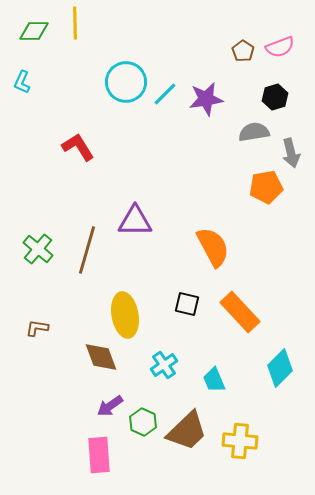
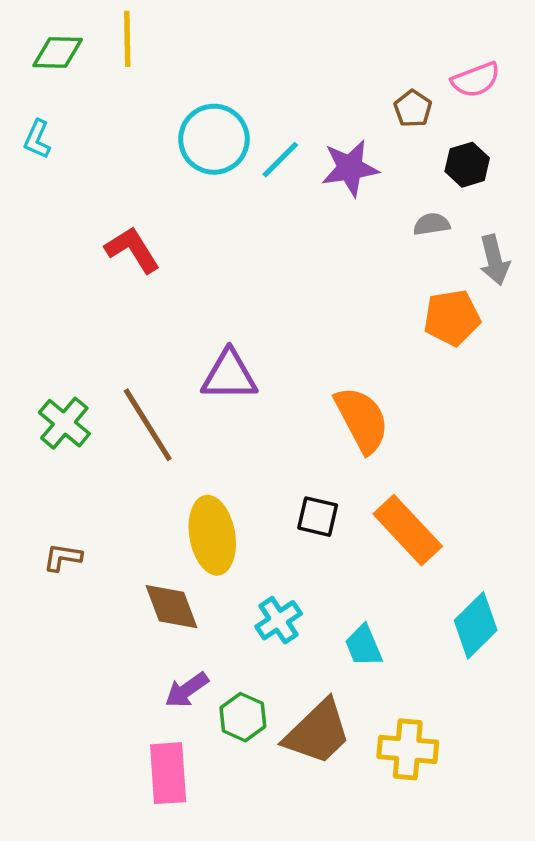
brown pentagon: (243, 51) -> (413, 109), moved
gray semicircle: (254, 132) -> (432, 224), size x0.7
brown line: (87, 250) -> (148, 425), turned -48

